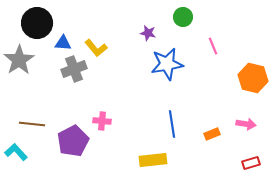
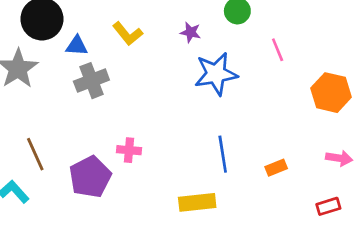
yellow L-shape: (96, 48) -> (128, 34), moved
brown line: (32, 124) -> (35, 154), turned 60
pink arrow: (246, 124) -> (339, 158), moved

